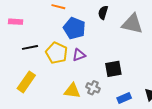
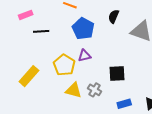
pink rectangle: (16, 22) -> (26, 15), turned -32
black line: (30, 47) -> (41, 31), moved
yellow pentagon: (57, 53) -> (64, 65), moved

